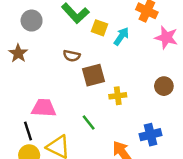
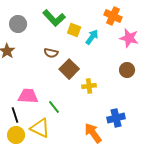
brown square: (93, 75) -> (69, 69), turned -30
brown circle: (164, 86) -> (127, 70), moved
green line: (89, 123) -> (54, 107), moved

